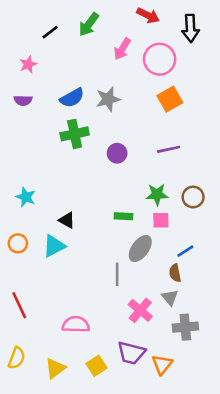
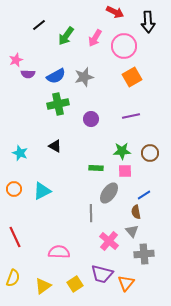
green arrow: (89, 24) -> (66, 36), moved
pink star: (28, 64) -> (16, 60), moved
purple semicircle: (23, 100) -> (28, 74), moved
black triangle: (67, 220) -> (55, 146), moved

